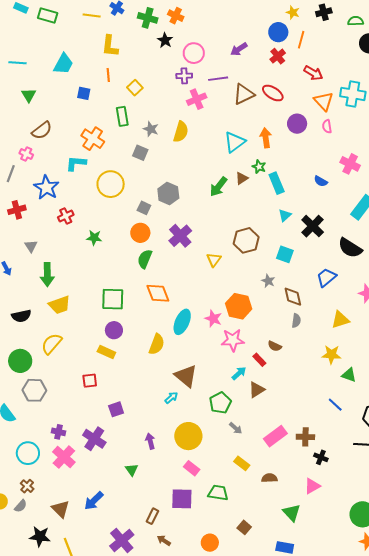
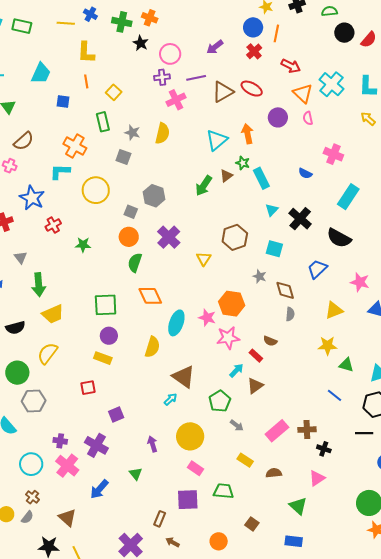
cyan cross: (353, 94) -> (332, 84), turned 35
blue arrow: (94, 501) -> (99, 489), moved

